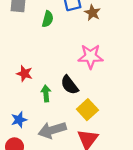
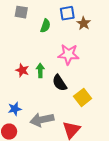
pink star: (91, 56) -> (68, 54), moved
green arrow: (46, 93) -> (40, 70), moved
yellow square: (87, 110) -> (83, 97), moved

